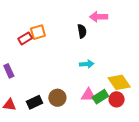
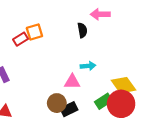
pink triangle: (88, 95) -> (72, 82), moved
red circle: (117, 99) -> (121, 104), size x1.6
black rectangle: (35, 102) -> (69, 109), moved

